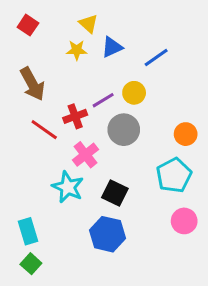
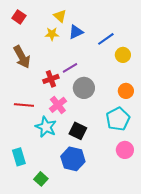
yellow circle: (134, 93) -> (123, 55), moved
red line: (44, 130) -> (24, 105), moved, turned -30
green square: (31, 264) -> (41, 179), moved

